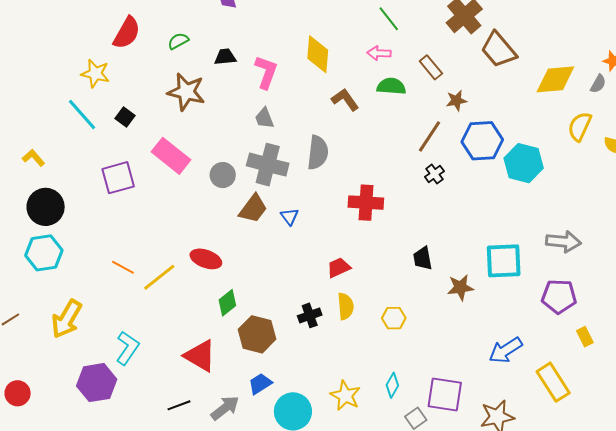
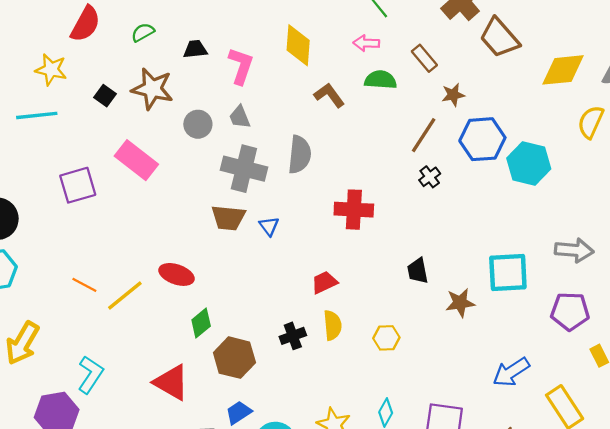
cyan line: (82, 115) -> (37, 115), turned -54
black square: (125, 117) -> (105, 96), moved
gray circle: (223, 175) -> (198, 124), moved
brown trapezoid: (253, 209) -> (228, 218), turned 60

